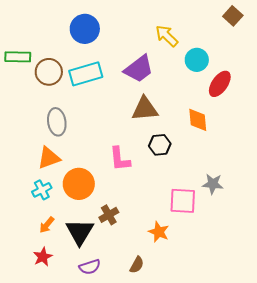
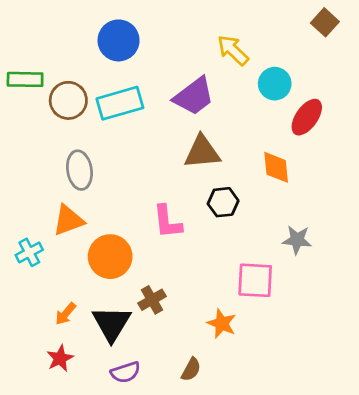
gray star: (213, 184) -> (297, 240), moved
cyan cross: (42, 190) -> (29, 252), moved

